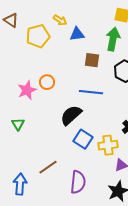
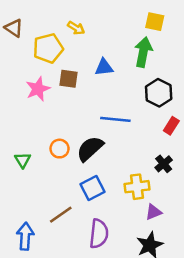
blue triangle: (77, 34) -> (104, 67), moved
brown square: (92, 60) -> (68, 79), moved
orange circle: (47, 82) -> (60, 149), moved
pink star: (27, 90) -> (38, 89), moved
blue square: (83, 139) -> (93, 188), moved, turned 30

